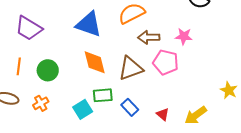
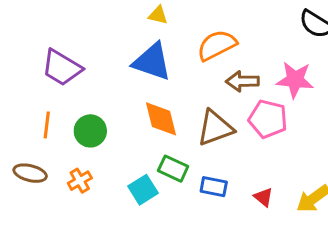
pink star: (184, 36) -> (295, 80), size x1.4
green rectangle: (103, 95) -> (173, 169), turned 30
blue rectangle: (130, 107) -> (214, 187), turned -36

